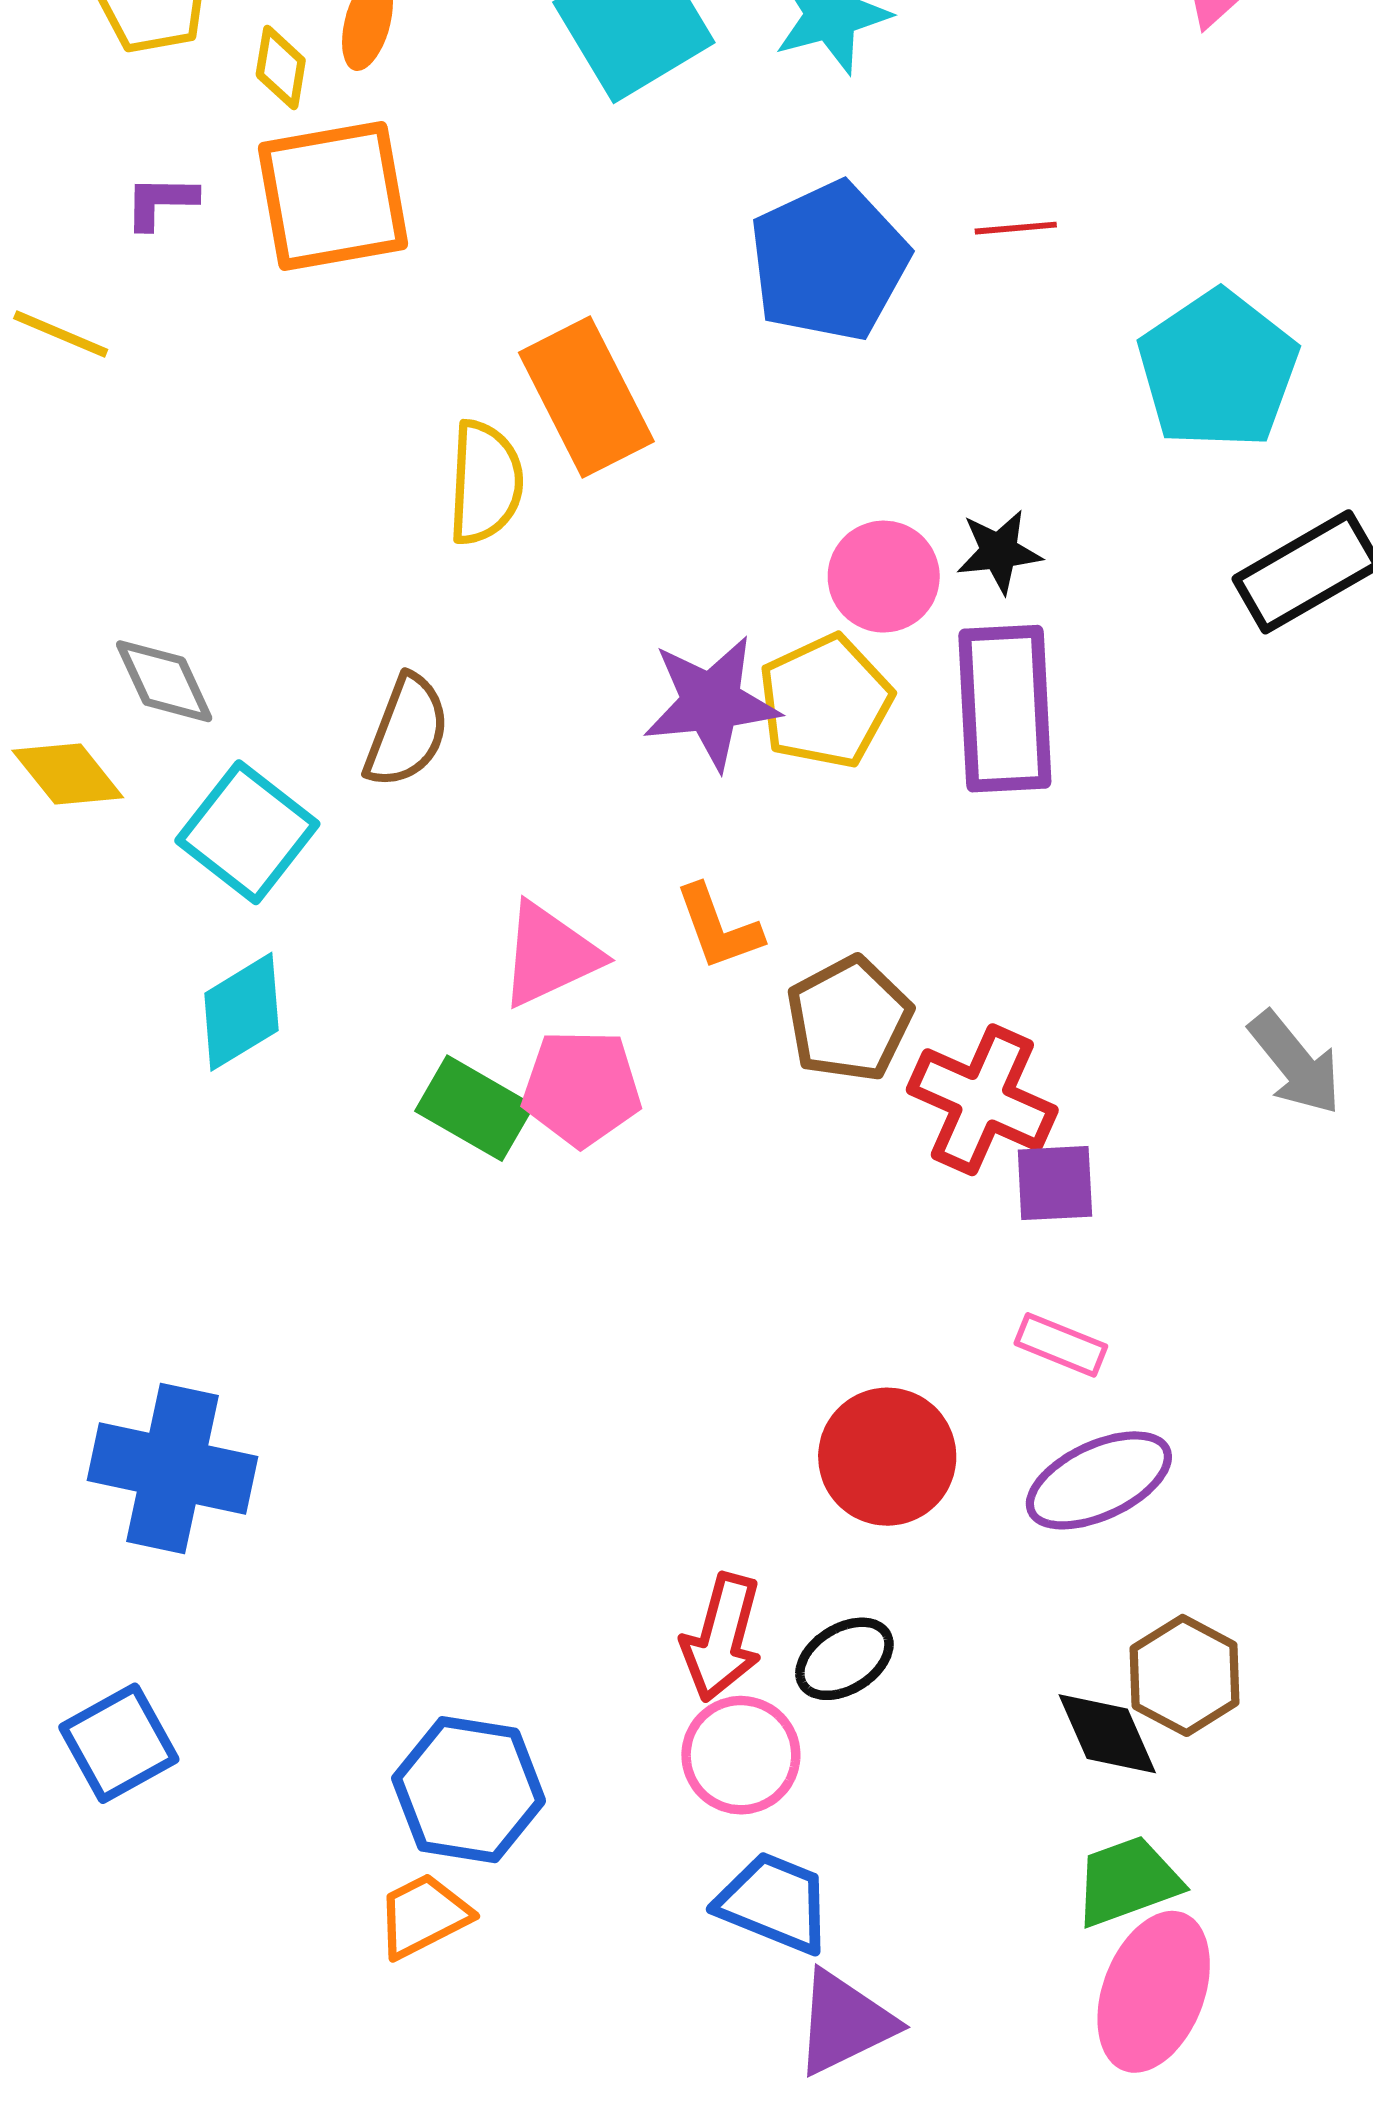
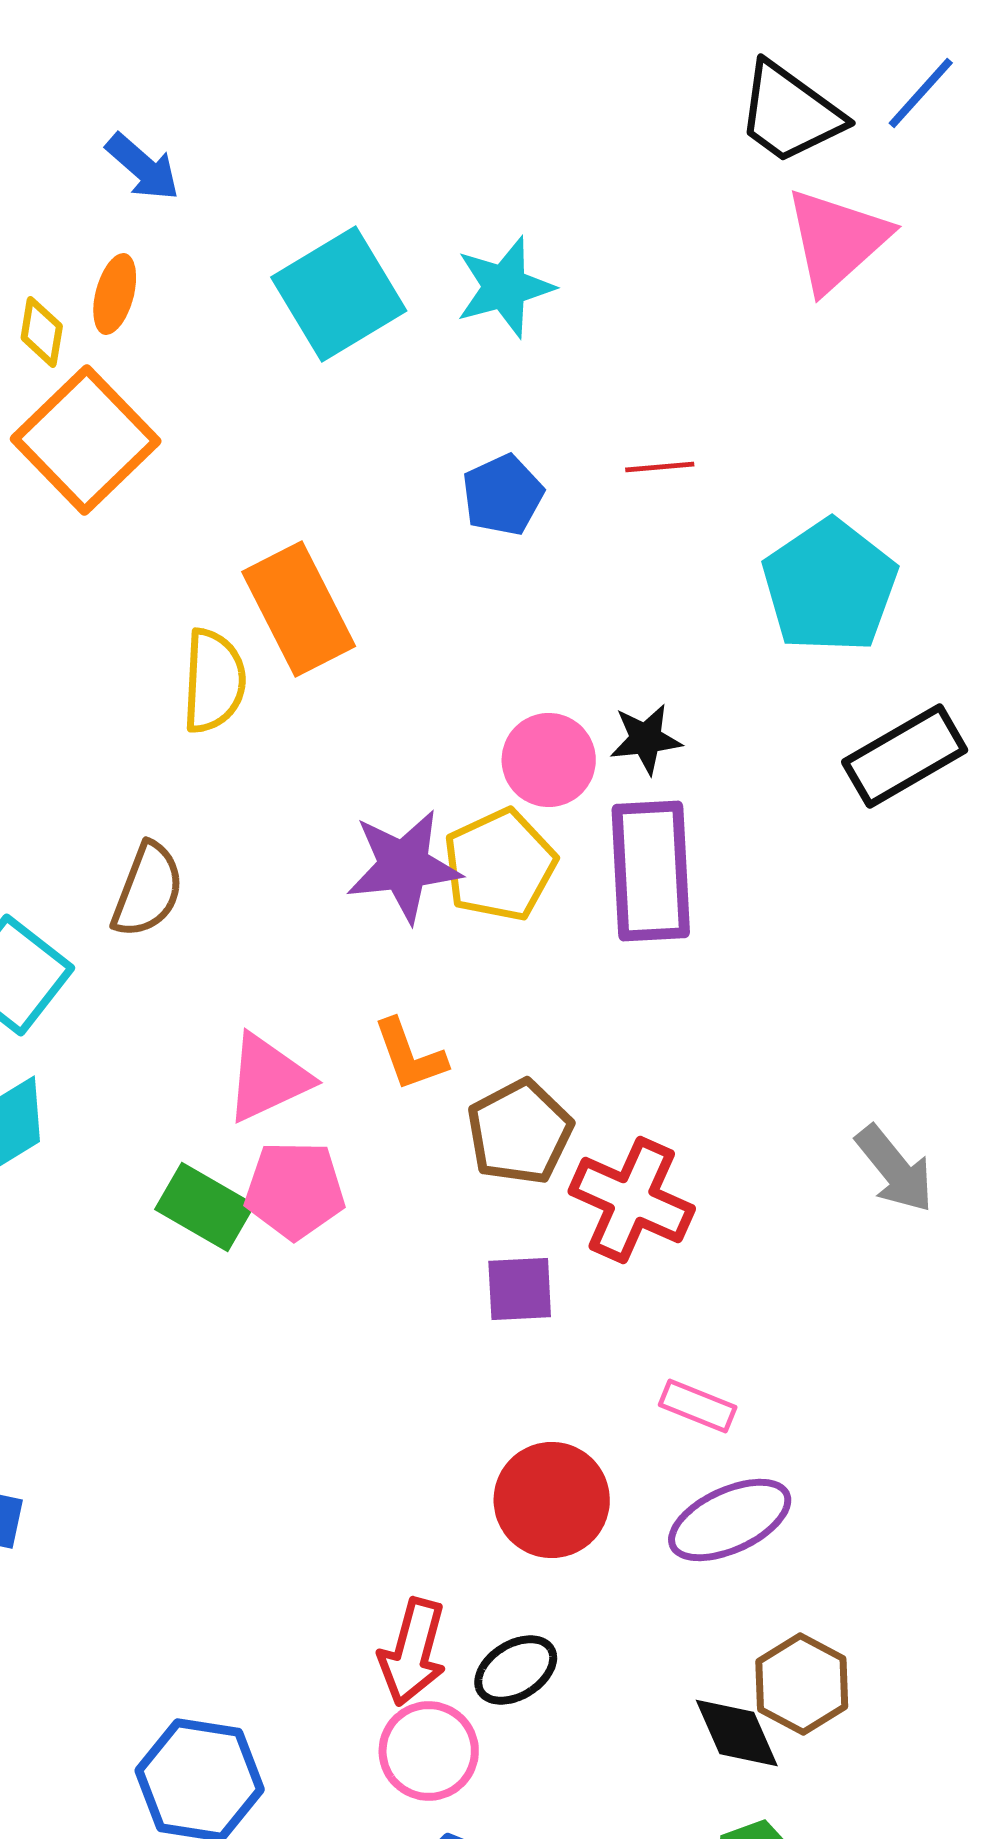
orange square: (333, 196) -> (86, 440), turned -34
blue pentagon: (829, 261) -> (503, 495), size x0.6
purple square: (1055, 1183) -> (520, 1289), moved

